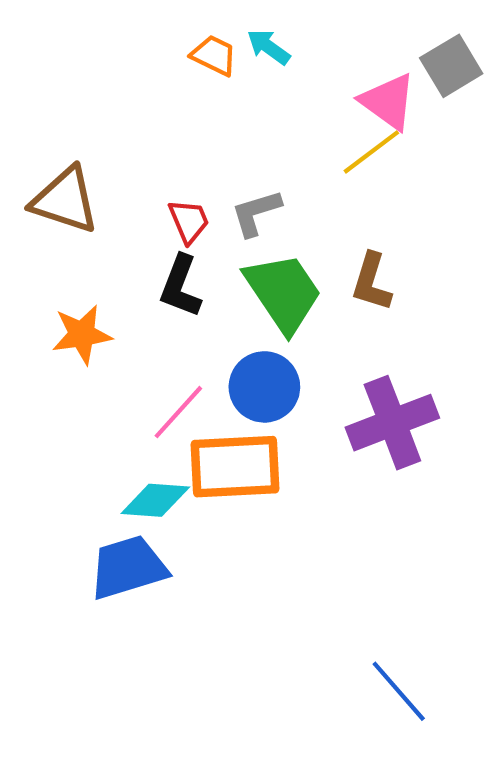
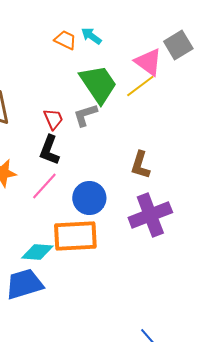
brown L-shape: (371, 282) -> (140, 165), moved
green trapezoid: (283, 292) -> (98, 84), moved
pink line: (178, 412) -> (44, 186), moved

